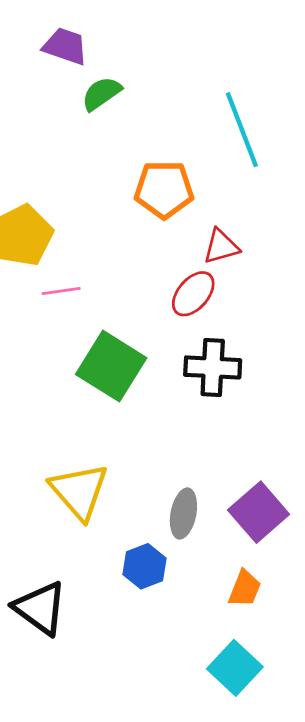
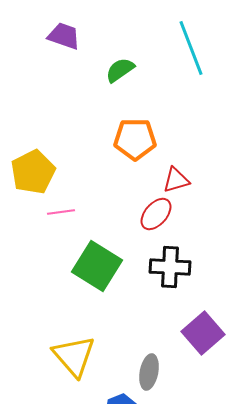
green semicircle: (101, 93) -> (120, 70), moved
cyan line: (242, 130) -> (191, 48), moved
purple square: (259, 512) -> (203, 333), moved

